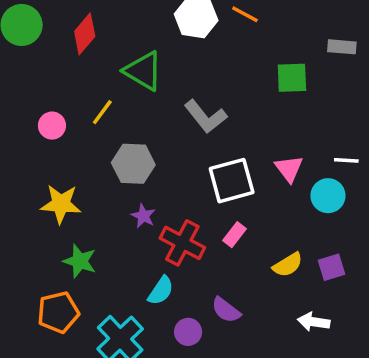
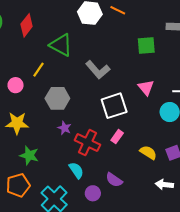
pink circle: (52, 126) -> (16, 85), moved
pink triangle: (289, 169) -> (146, 88), moved
yellow semicircle: (288, 265) -> (148, 153), turned -114
cyan semicircle: (161, 291) -> (76, 170), turned -66

